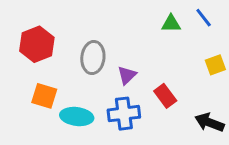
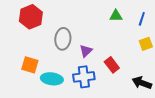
blue line: (204, 18) -> (142, 19), moved, turned 56
red hexagon: (37, 44) -> (31, 17), moved

